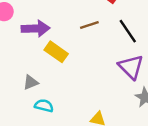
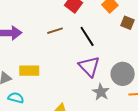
yellow rectangle: (56, 52) -> (29, 71), moved, turned -36

